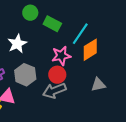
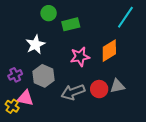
green rectangle: (52, 24) -> (71, 24), turned -42
cyan line: (80, 34) -> (125, 17), moved
red circle: (57, 75) -> (99, 89), moved

